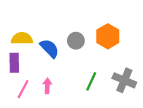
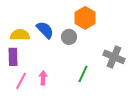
orange hexagon: (108, 36) -> (85, 18), moved
blue semicircle: (49, 48) -> (45, 30), moved
gray cross: (124, 80) -> (114, 57), moved

